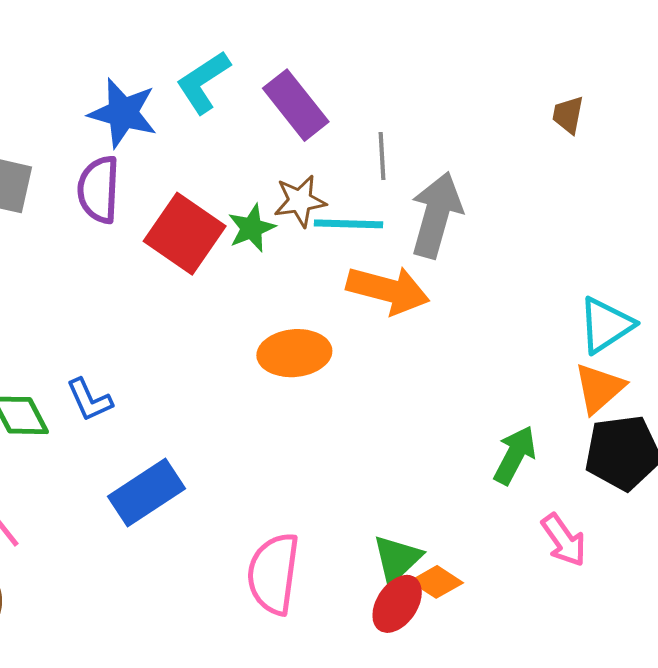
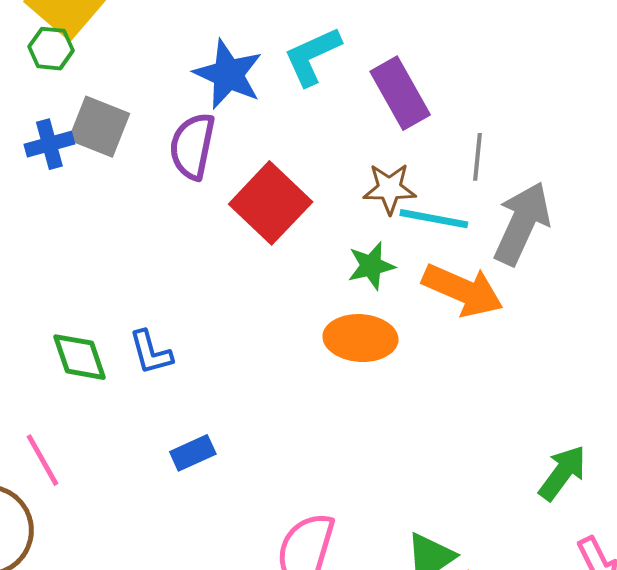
green star: (252, 228) -> (371, 266), moved
blue rectangle: (147, 493) -> (193, 453), size x0.6

